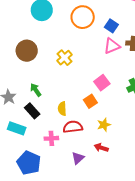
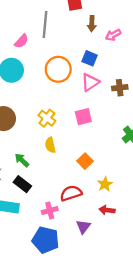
blue square: (111, 26) -> (90, 58), moved
pink triangle: (112, 46) -> (90, 82), moved
pink square: (102, 83) -> (83, 117), moved, turned 35
yellow semicircle: (62, 109) -> (50, 145), moved
blue pentagon: (29, 163) -> (46, 240), moved

